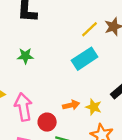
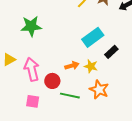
green star: (25, 56) -> (31, 26), size x1.5
cyan rectangle: (85, 59) -> (93, 37), moved

